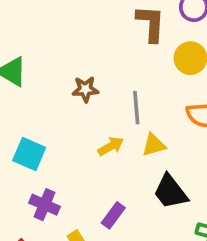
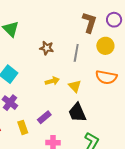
gray line: (136, 108) -> (76, 53), moved
yellow triangle: (154, 145) -> (75, 86), turned 48

